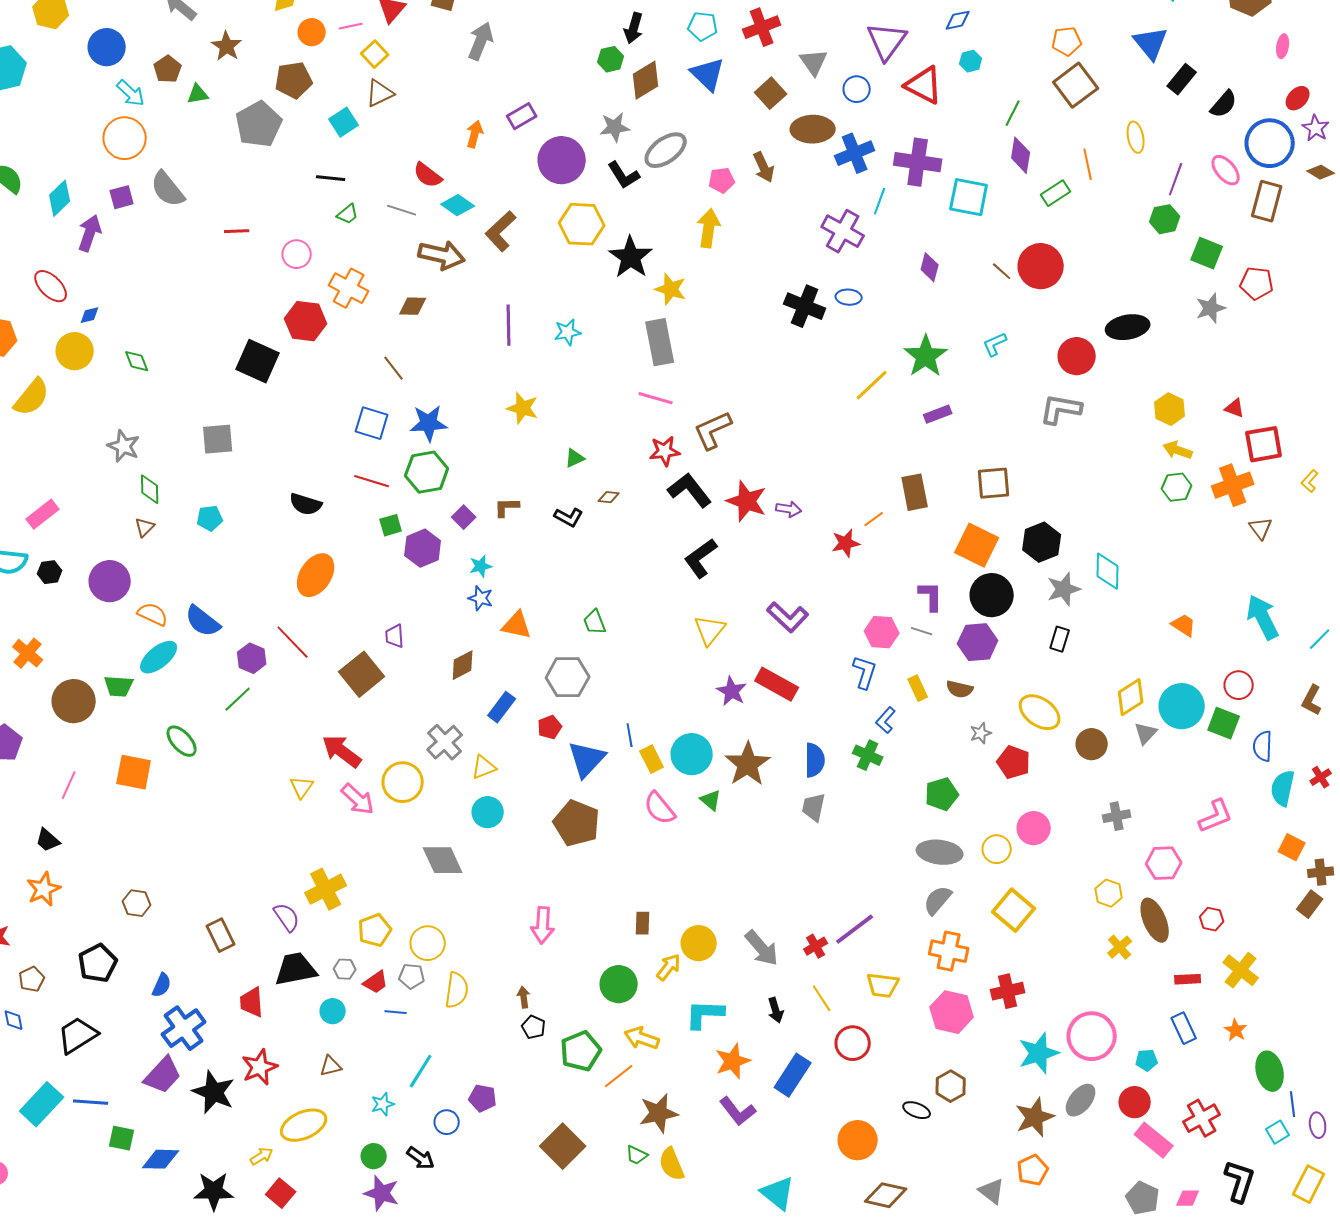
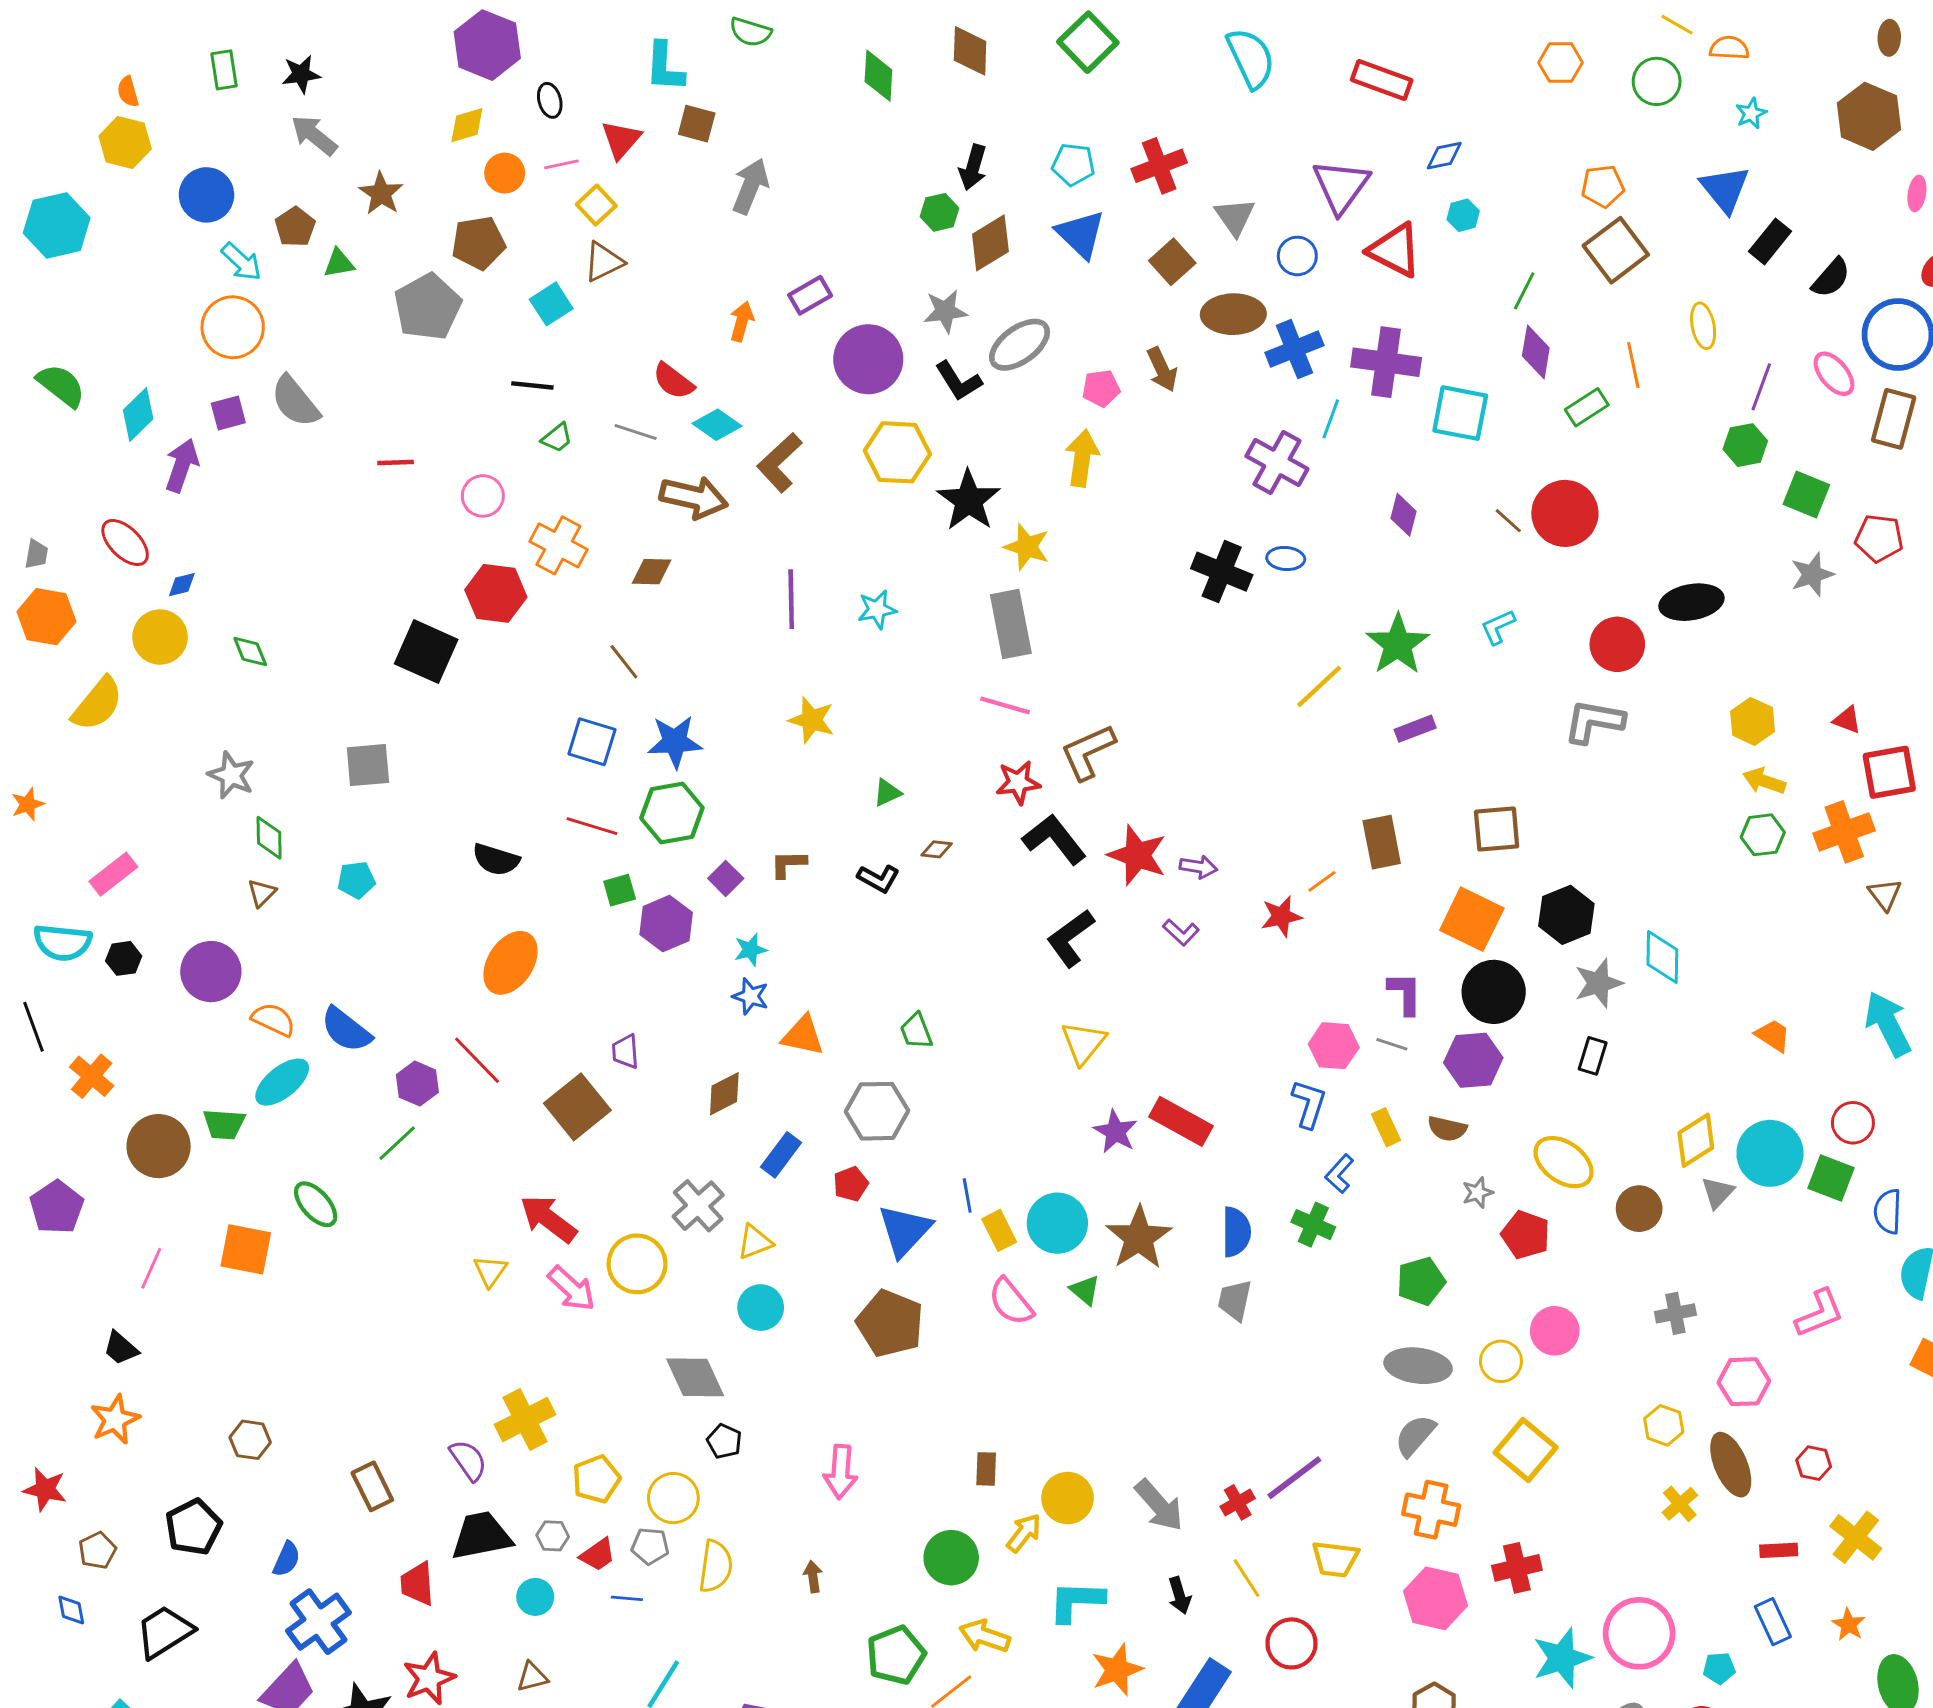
purple L-shape: (788, 617) -> (1181, 932), moved, size x0.6
black pentagon: (534, 1027) -> (724, 1441), moved

